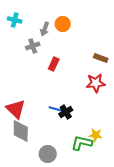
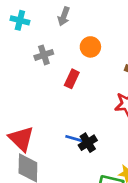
orange circle: (63, 24) -> (90, 47), moved
gray arrow: (45, 29) -> (64, 16), moved

